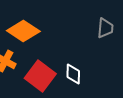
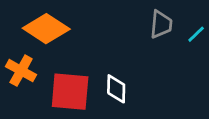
red square: (40, 76) -> (70, 92), turned -32

